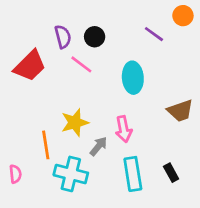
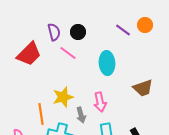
orange circle: (183, 16) -> (145, 25), moved
gray arrow: (99, 146) -> (81, 115), turned 126

